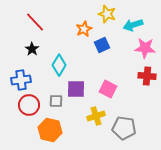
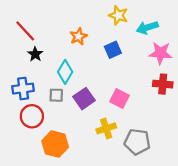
red line: (35, 22) -> (25, 31), moved
orange star: (84, 29) -> (78, 36), moved
purple square: (76, 89) -> (84, 99), turned -36
gray square: (56, 101) -> (56, 95), moved

